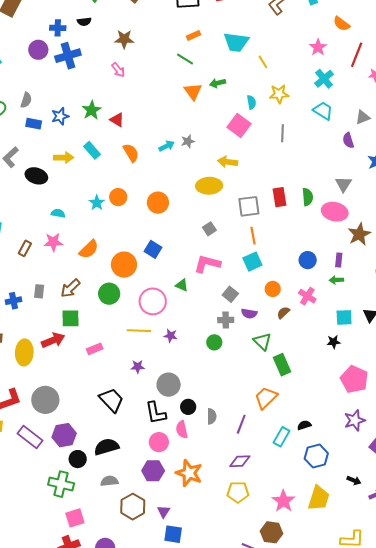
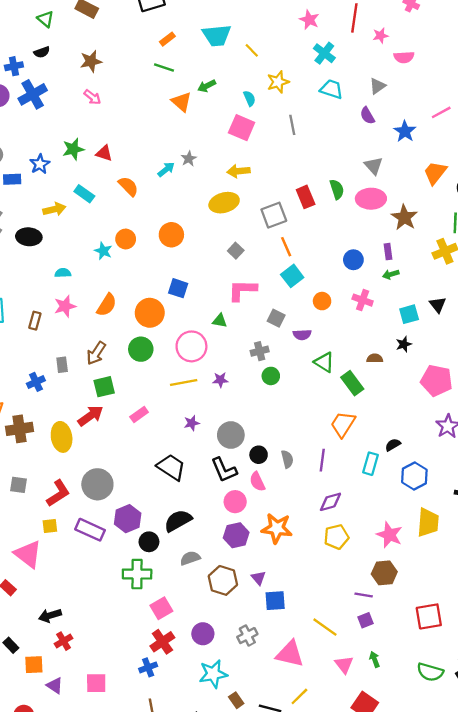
green star: (92, 110) -> (73, 149), turned 30
brown semicircle: (283, 313) -> (375, 358), moved, turned 56
gray cross: (226, 320) -> (260, 351), moved

